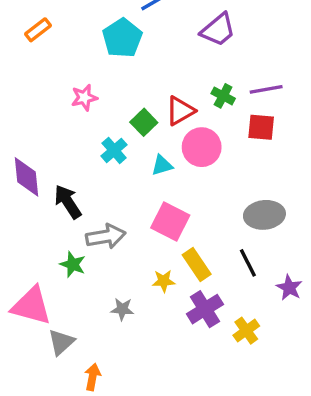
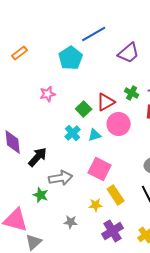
cyan cross: (114, 150) -> (73, 133), moved
black arrow: (68, 202) -> (38, 157), turned 75
purple cross: (205, 309) -> (113, 231), moved

